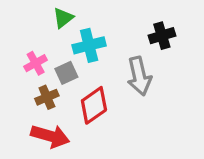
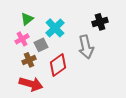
green triangle: (63, 18) -> (27, 19), moved
cyan cross: (89, 45) -> (55, 28), turned -30

